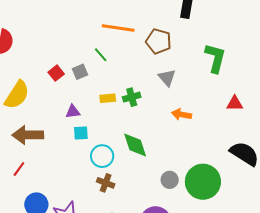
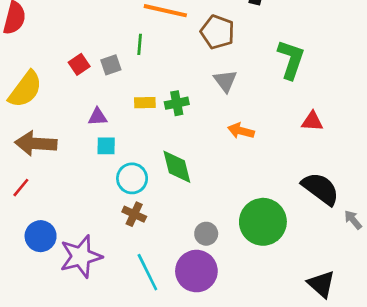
green line: (101, 55) -> (140, 44), turned 42
gray circle: (170, 180) -> (206, 234), moved

